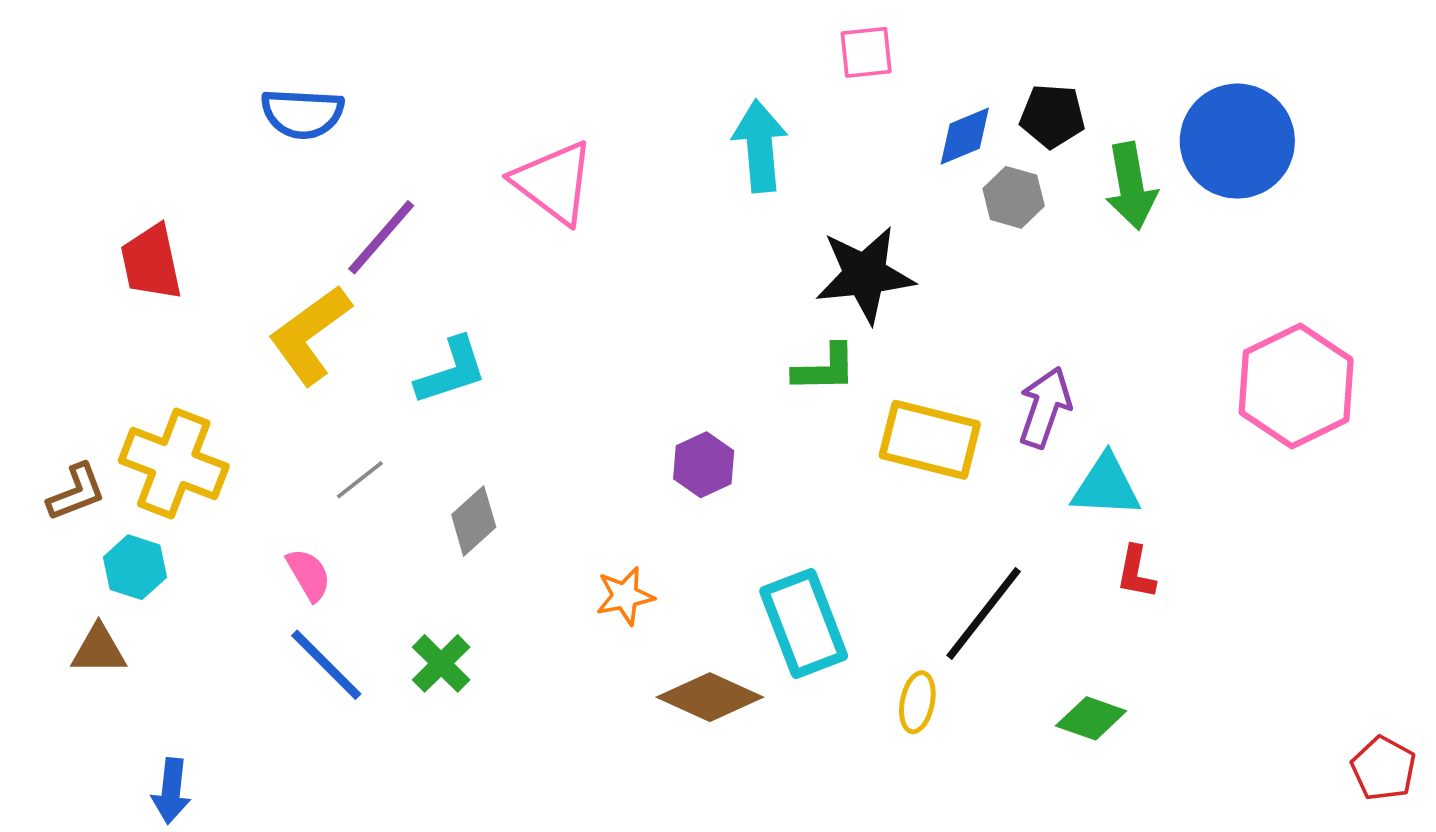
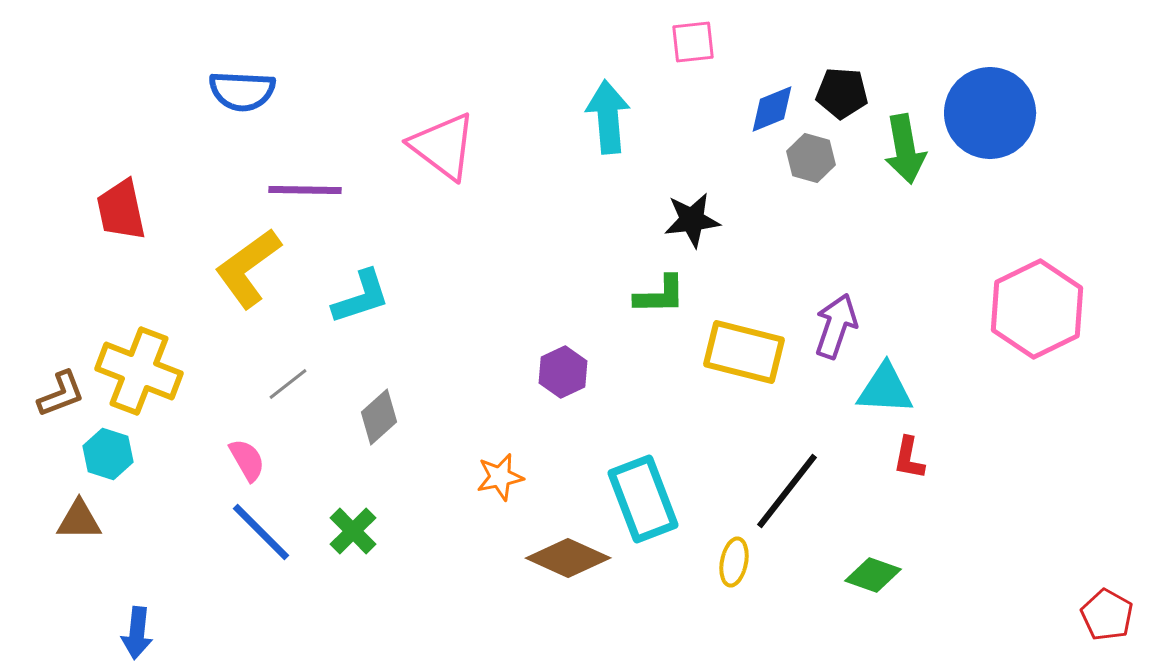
purple line: (381, 237) -> (305, 190), turned 50
black star: (865, 275) -> (692, 220), size x0.7

